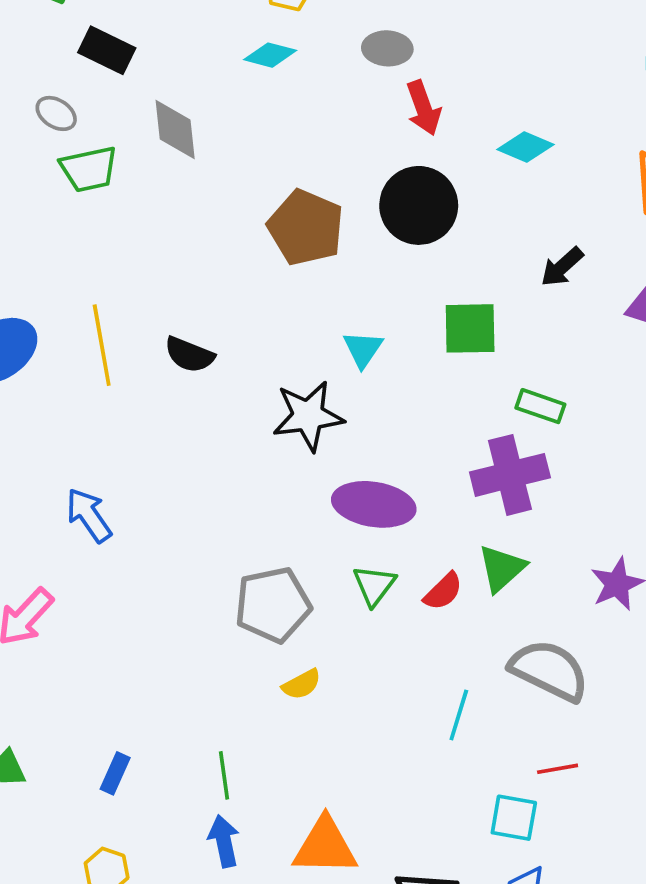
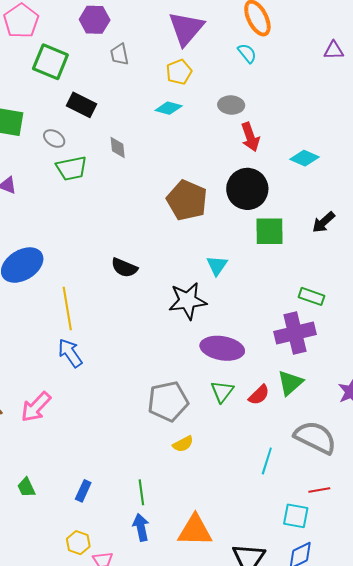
gray diamond: (175, 130) -> (118, 148), size x0.7
green square: (470, 328) -> (269, 231), moved
yellow line: (102, 345) -> (67, 308), moved

